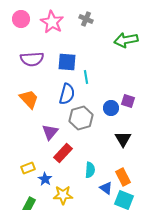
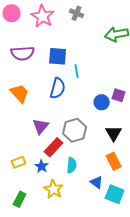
gray hexagon: (81, 118) -> (75, 130), moved
cyan semicircle: (90, 170) -> (72, 165), moved
orange rectangle: (123, 177) -> (114, 161), moved
blue star: (45, 179) -> (42, 166), moved
yellow star: (63, 195) -> (54, 189), turned 30

